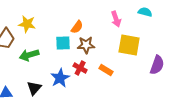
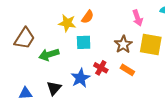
yellow star: (27, 24) -> (67, 23), moved
orange semicircle: (77, 27) -> (88, 17), moved
brown star: (86, 45) -> (123, 44), moved, turned -30

